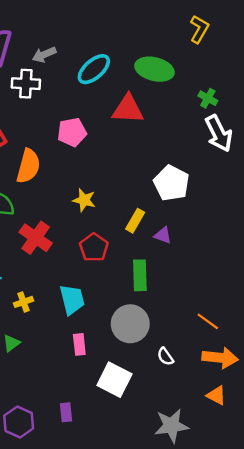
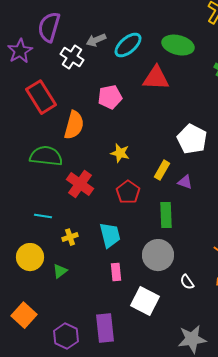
gray arrow: (44, 55) -> (96, 40), moved
white cross: (26, 84) -> (72, 57), turned 30
purple rectangle: (66, 412) -> (105, 328), size x1.8

